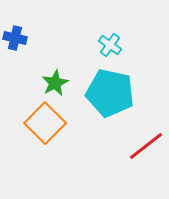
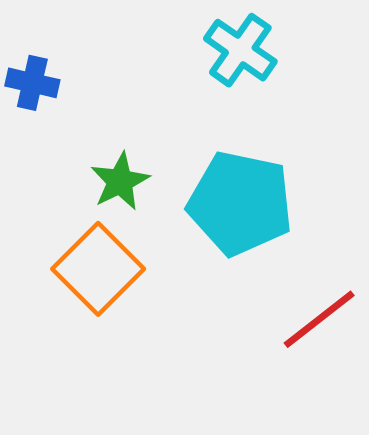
cyan cross: (110, 45) -> (240, 50), moved, size x1.4

